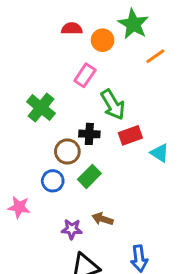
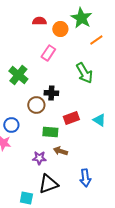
green arrow: (113, 105) -> (84, 73), moved
red rectangle: (130, 135) -> (71, 118), moved
cyan triangle: (160, 153) -> (99, 120), moved
green rectangle: (89, 176) -> (50, 132), moved, turned 49
blue circle: (53, 181) -> (11, 125), moved

